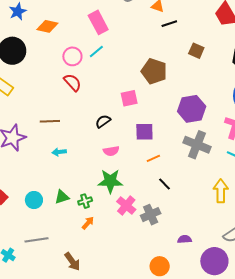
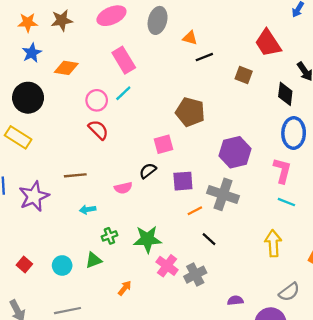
brown square: (196, 51) -> (244, 75), moved
black semicircle: (103, 121) -> (148, 171), moved
gray cross: (197, 145) -> (223, 194), moved
pink semicircle: (111, 151) -> (123, 188), moved
green cross: (85, 201) -> (109, 236), moved

